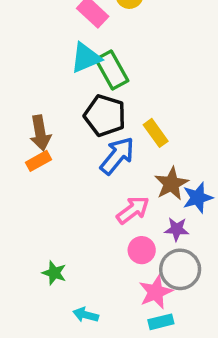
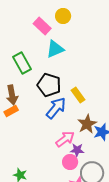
cyan triangle: (86, 58) -> (55, 49), moved
green rectangle: (112, 70) -> (22, 63), moved
purple star: (177, 229) -> (77, 150), moved

